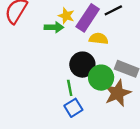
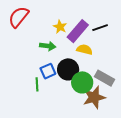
green arrow: (54, 27) -> (48, 46), moved
green line: (70, 88) -> (37, 84), moved
blue square: (73, 108) -> (48, 71), moved

